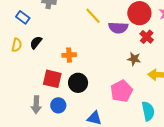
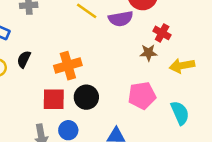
red cross: (147, 37) -> (162, 33), moved
orange cross: (69, 55) -> (68, 66), size x1.5
pink pentagon: (122, 91) -> (142, 95), turned 30

